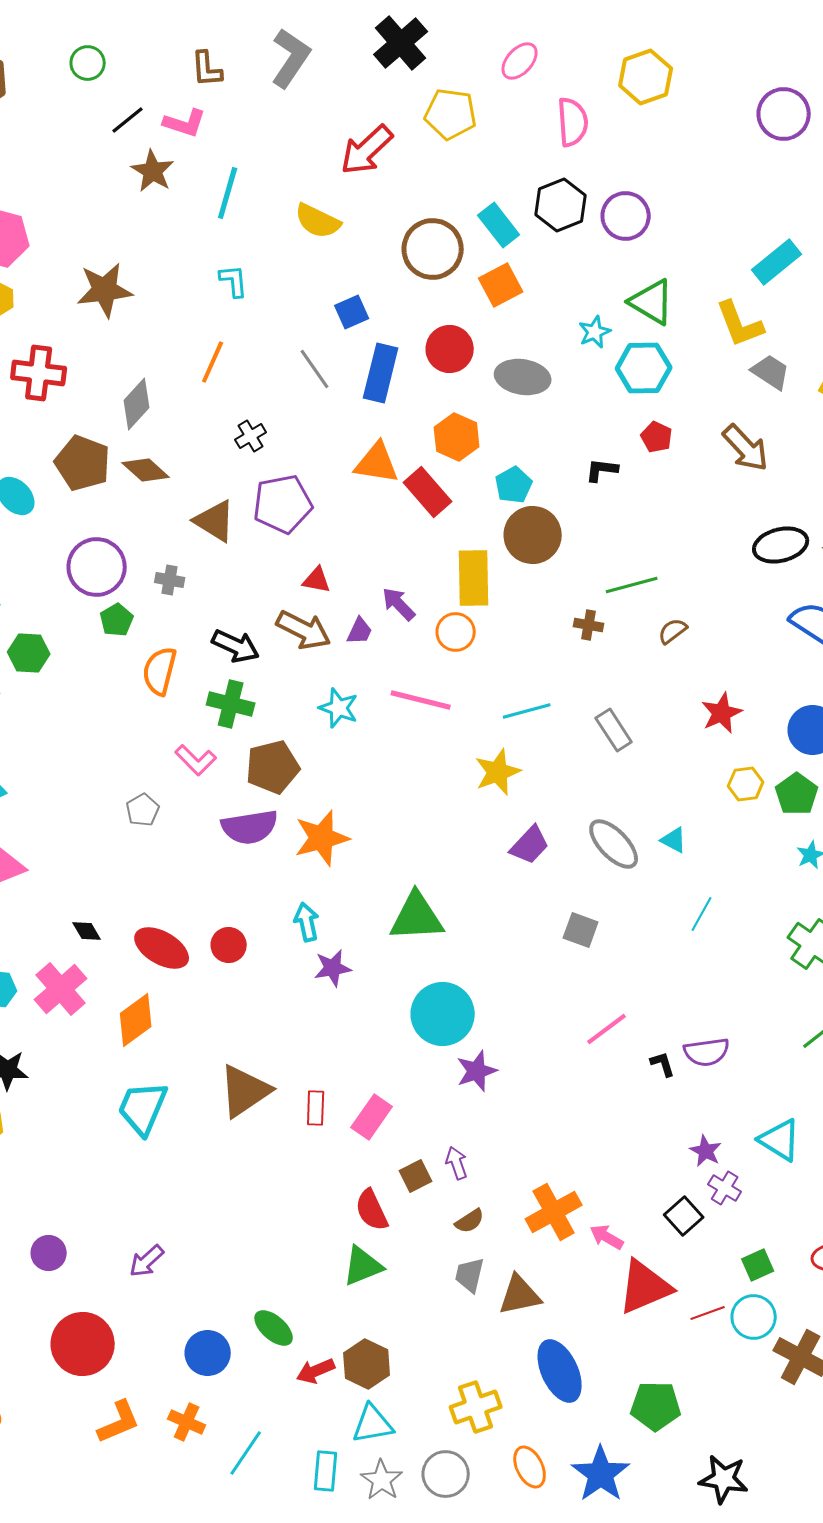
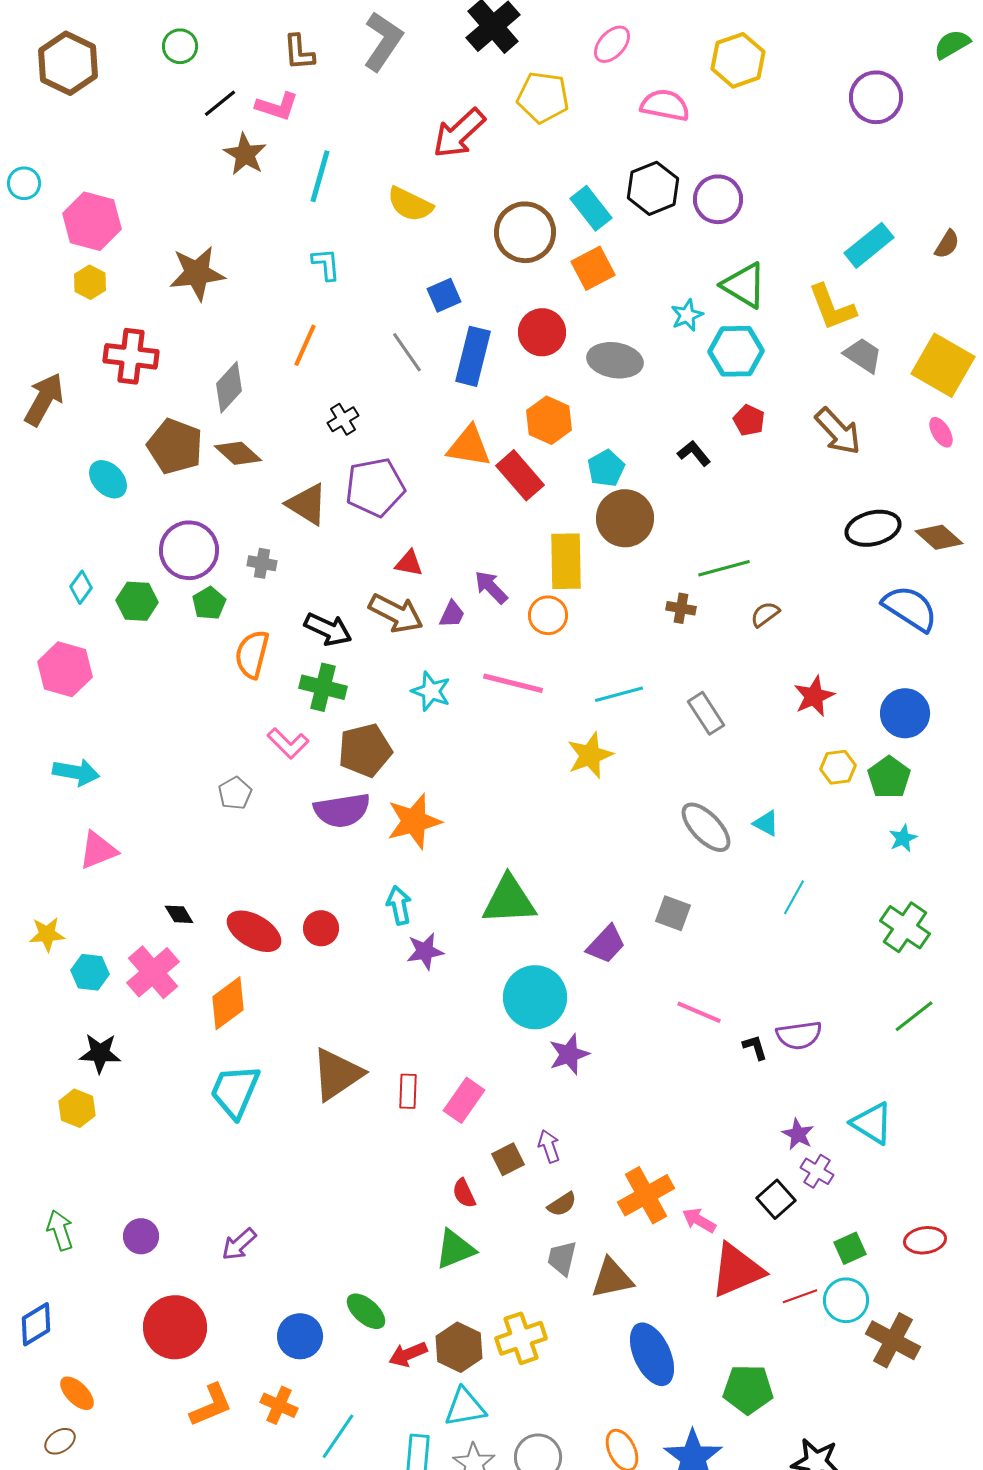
pink semicircle: (573, 122) -> (665, 105), turned -75
black L-shape: (602, 470) -> (694, 453), turned 44
green hexagon: (29, 653) -> (137, 601), moved
purple trapezoid: (530, 845) -> (606, 944), moved
pink line: (607, 1029) -> (699, 1012), turned 60
red semicircle: (372, 1210) -> (464, 1193), size x0.7
yellow cross: (476, 1407) -> (521, 1338), moved

